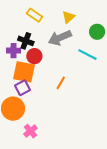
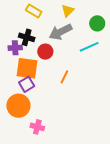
cyan line: (87, 55) -> (89, 47), turned -48
red circle: (34, 56) -> (45, 52), moved
pink cross: (30, 131) -> (37, 127), turned -32

